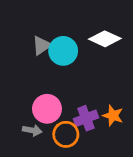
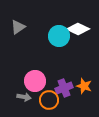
gray triangle: (42, 46) -> (18, 27), moved
cyan circle: (63, 51) -> (59, 36), moved

